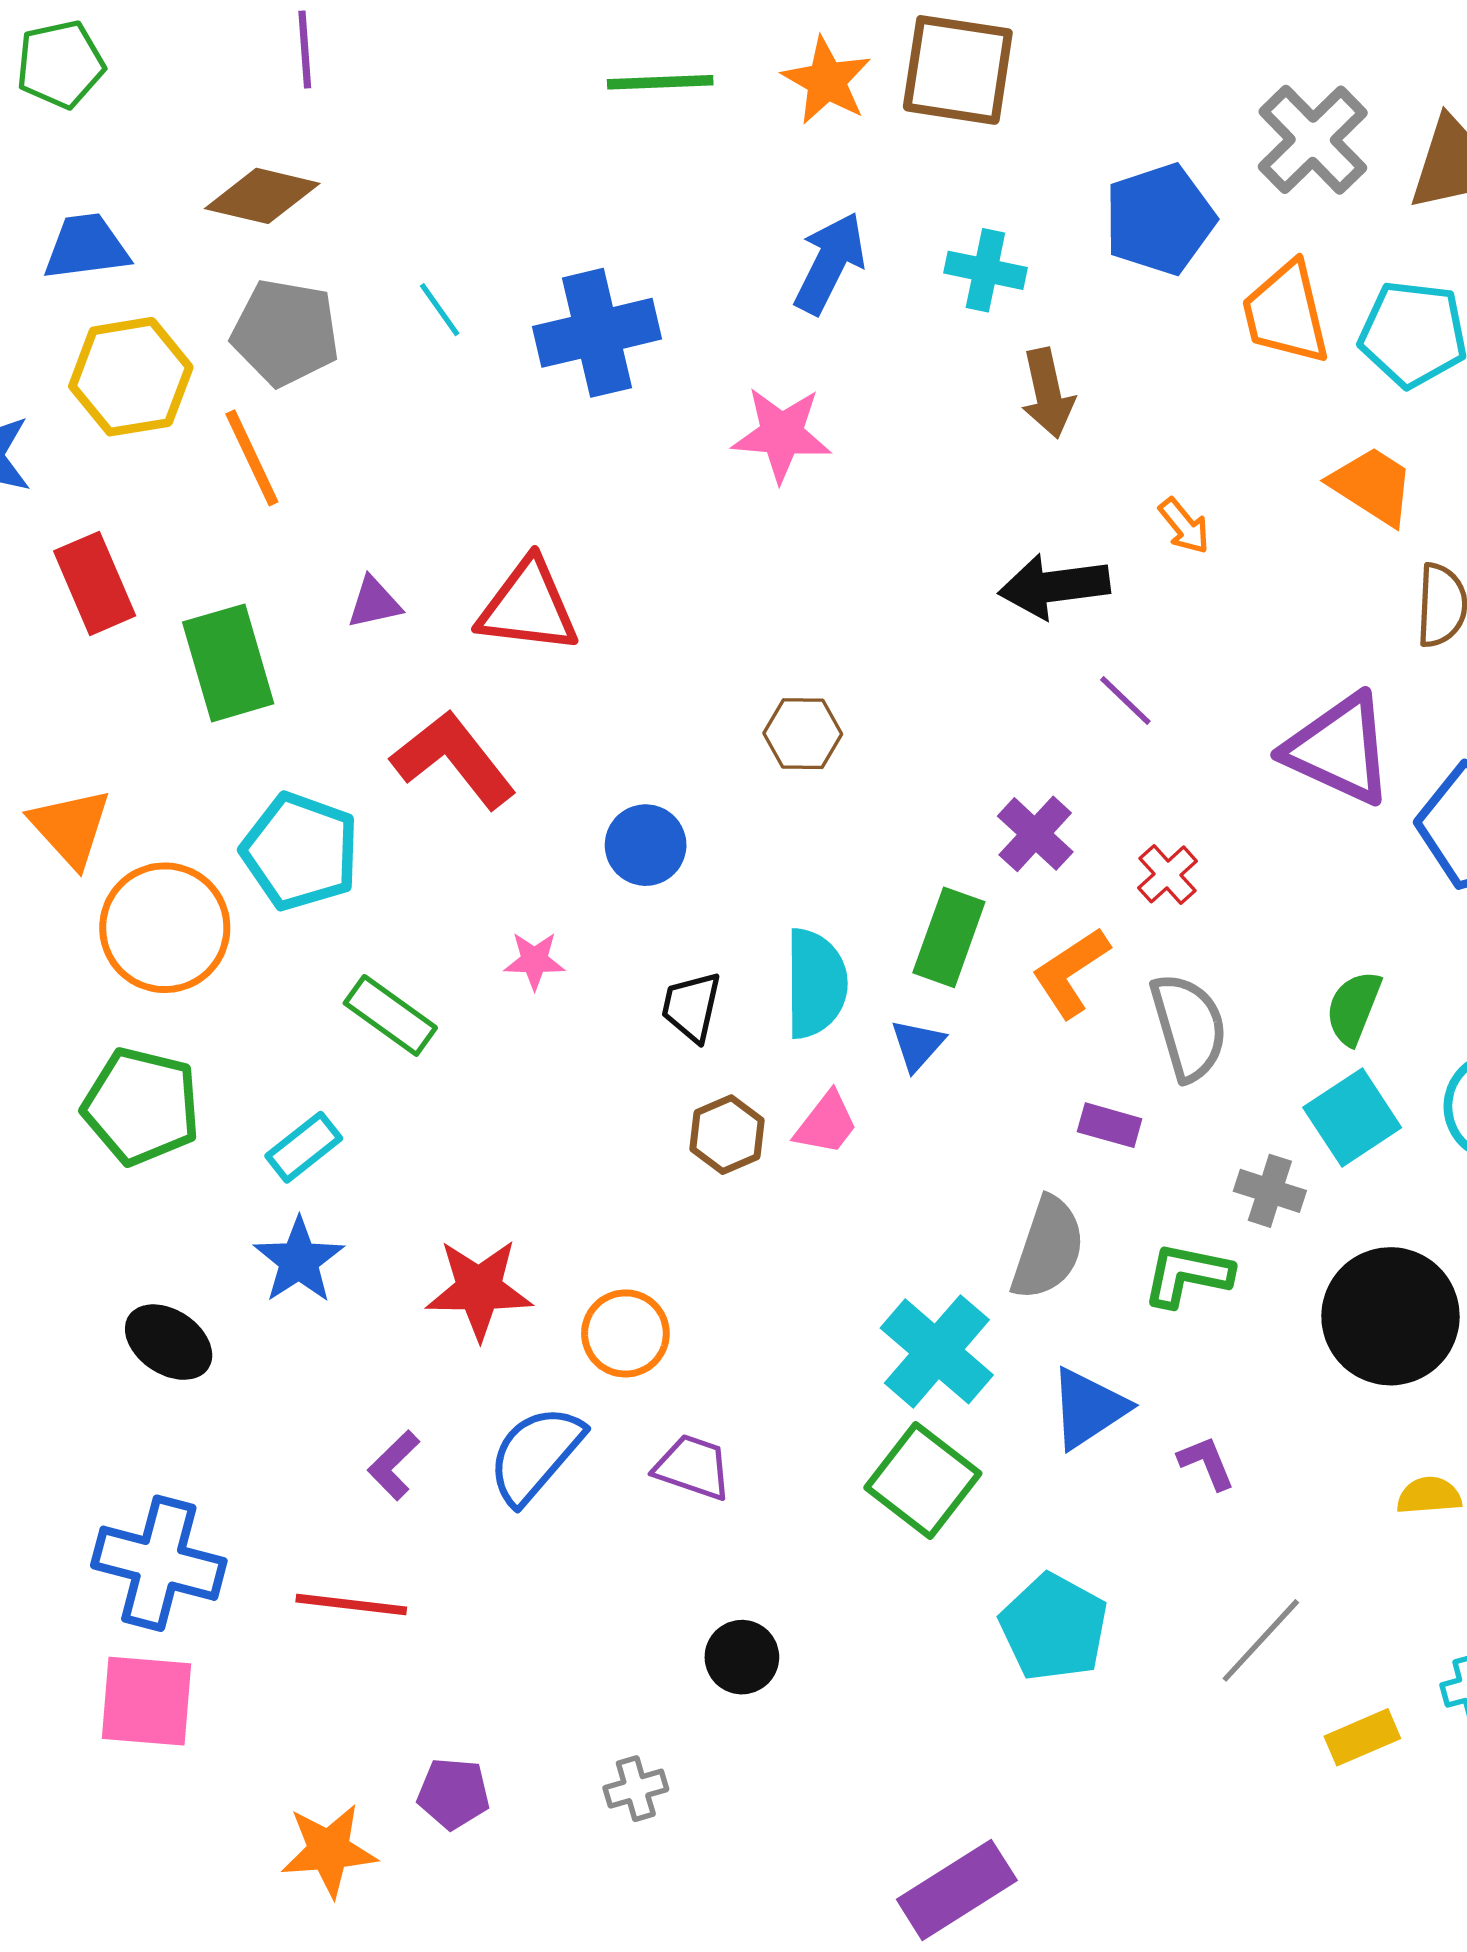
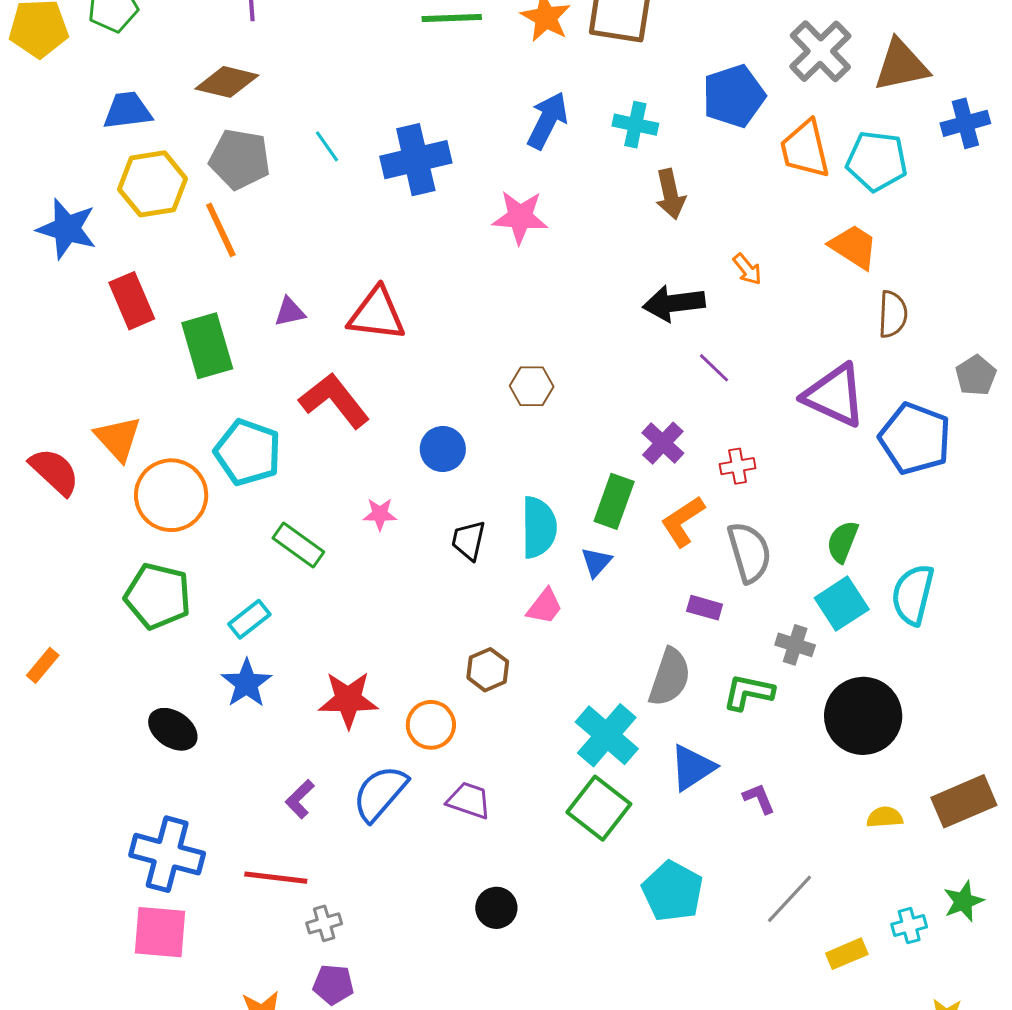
red cross: (1168, 874) -> (738, 466), turned 32
brown hexagon: (727, 1135) -> (488, 670), moved
gray cross: (636, 1789) -> (324, 923), moved

